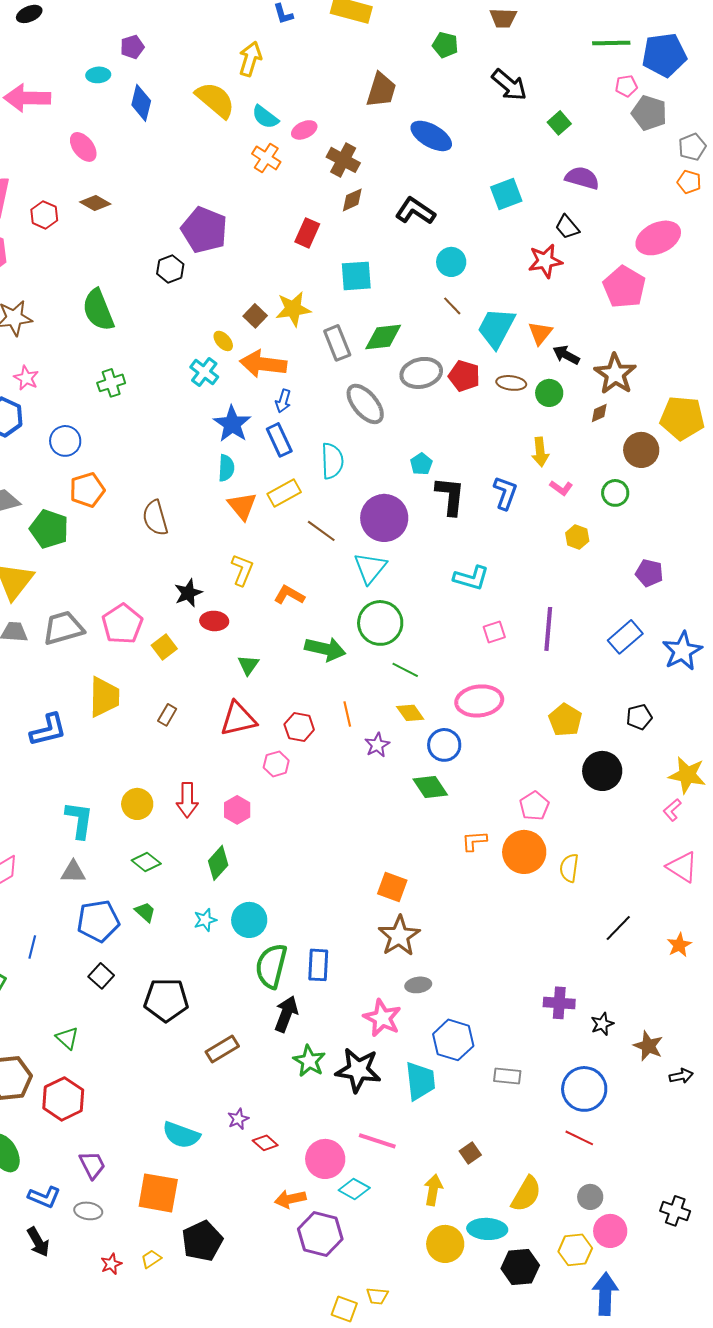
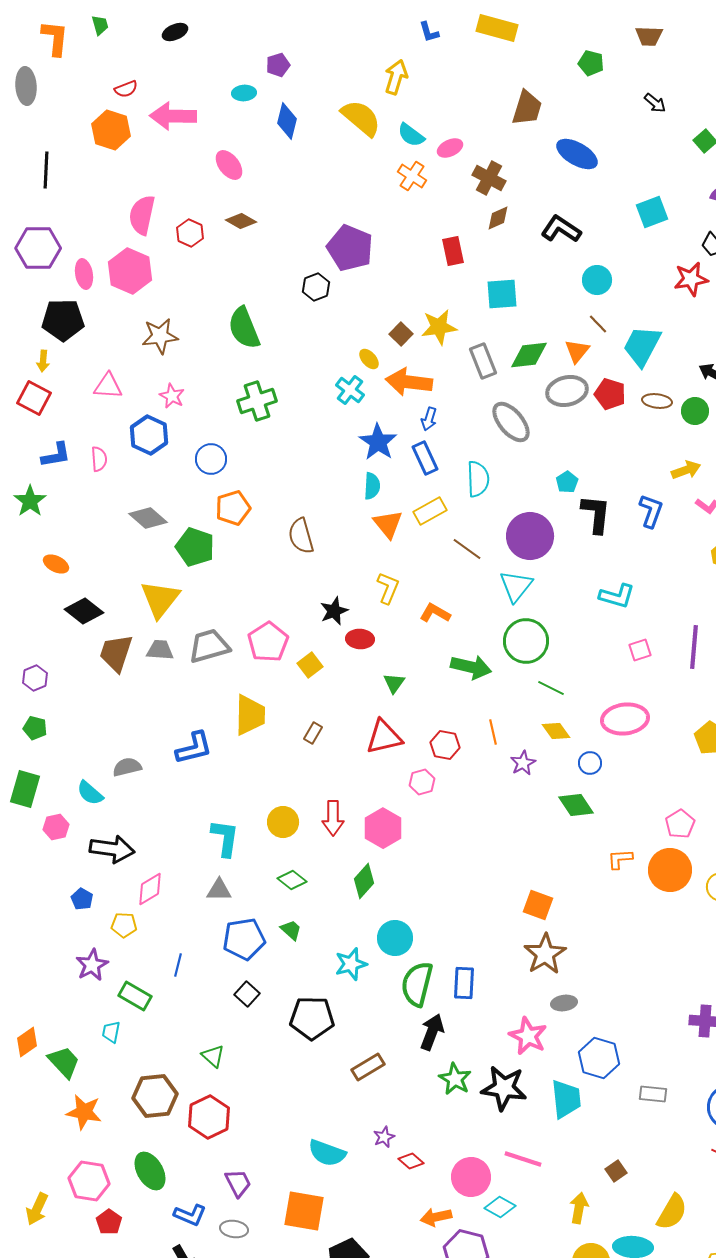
black arrow: (509, 85) -> (655, 103), size x0.6
red rectangle: (307, 233) -> (453, 251), turned -36
orange triangle: (540, 333) -> (577, 351), moved
green cross: (111, 383) -> (257, 401), size x1.4
yellow arrow: (540, 452) -> (686, 470), turned -104
blue circle: (444, 745) -> (590, 763), size x0.7
pink hexagon: (237, 810) -> (383, 828), size x1.4
cyan star: (205, 920) -> (351, 964), moved, size x1.4

